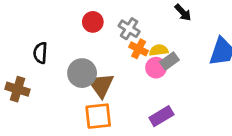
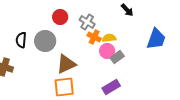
gray rectangle: (169, 61) -> (117, 57), moved
gray circle: (82, 73) -> (45, 41), moved
brown triangle: (101, 85) -> (66, 64), turned 40

